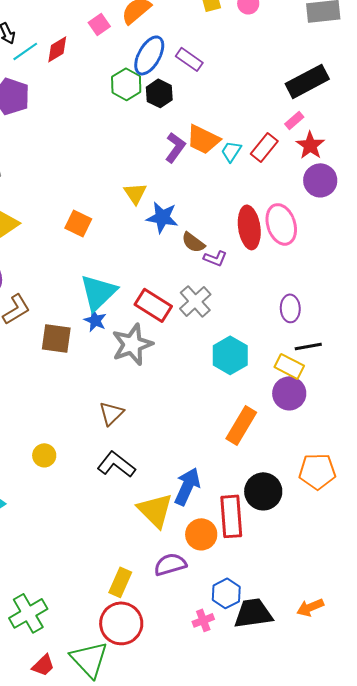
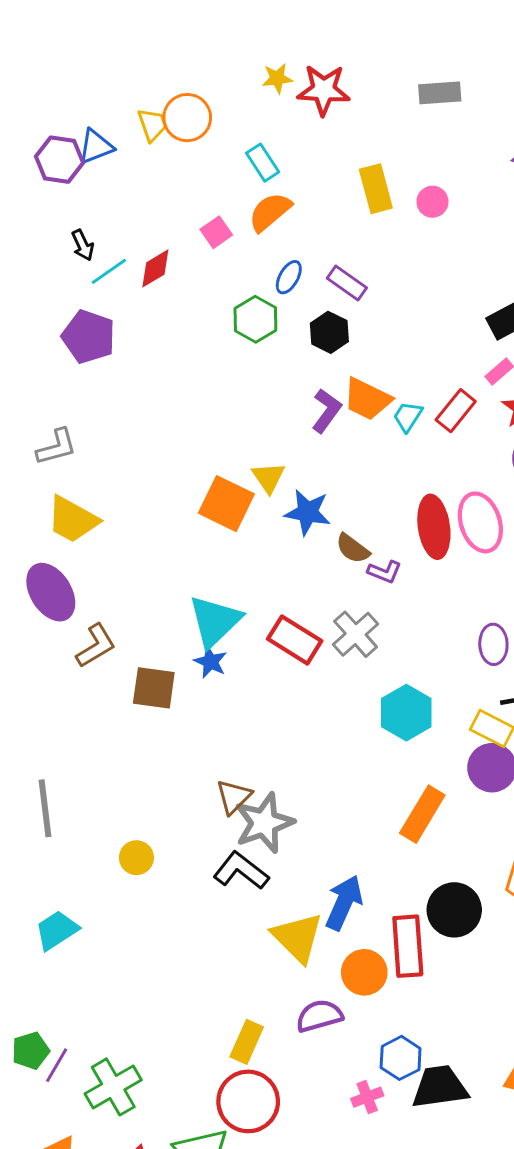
blue ellipse: (149, 55) -> (289, 277), size x0.6
black hexagon: (159, 93) -> (329, 332), moved
orange square: (78, 223) -> (226, 504), moved, size x1.4
gray star: (132, 344) -> (264, 823), moved

